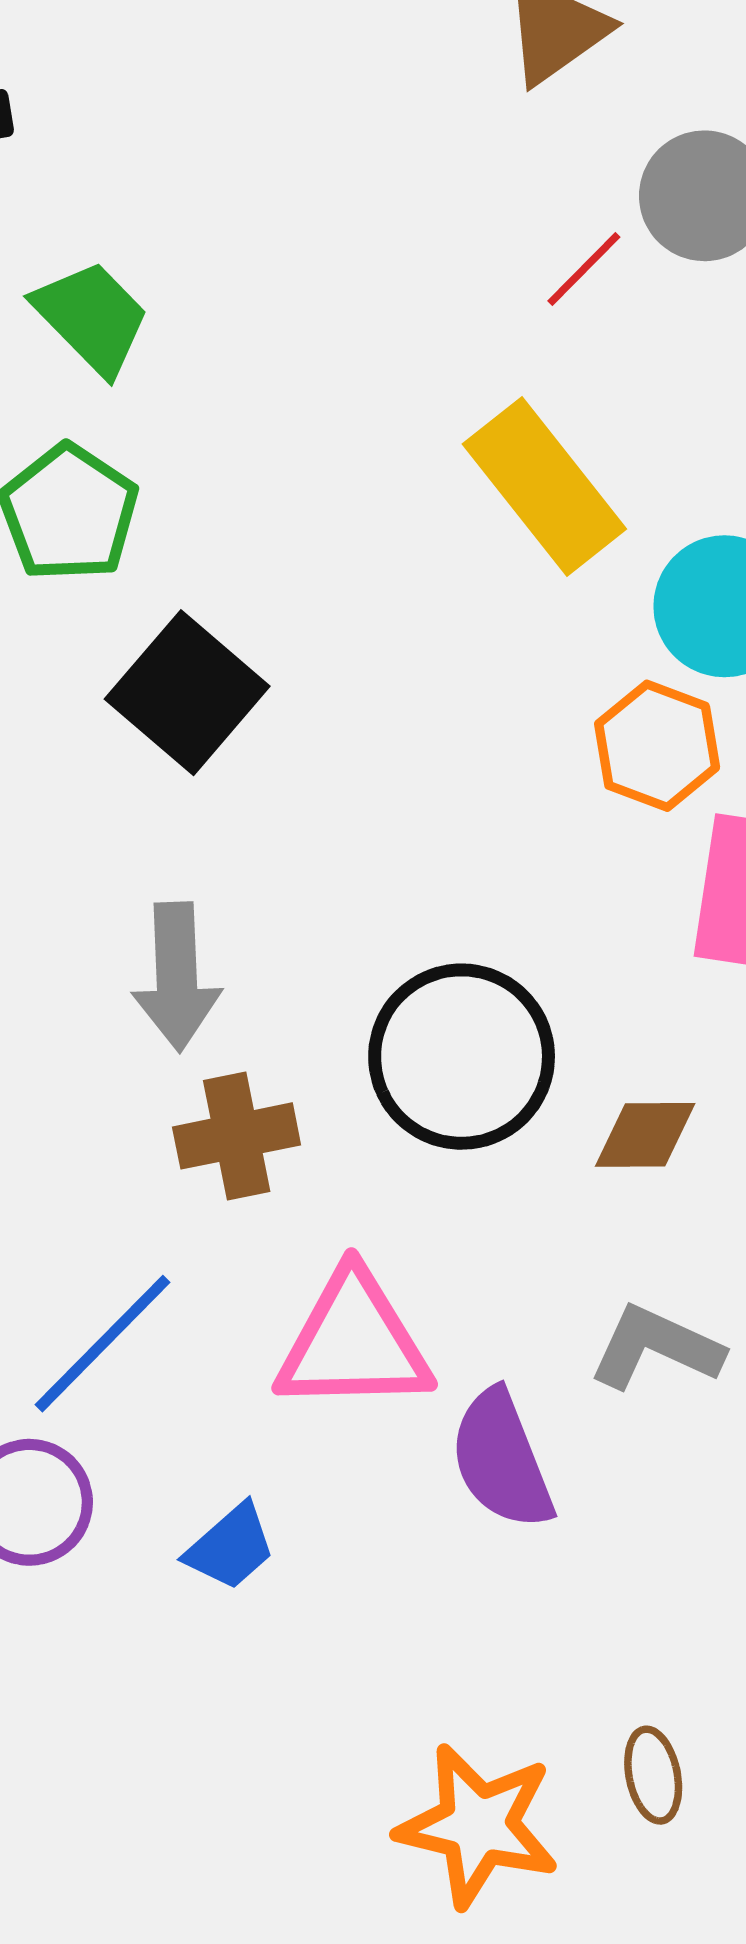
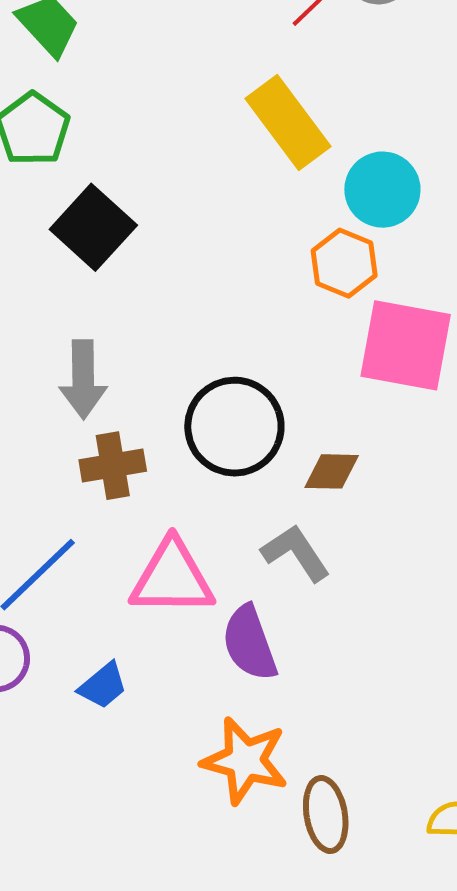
gray L-shape: (656, 1347) -> (296, 553), moved, turned 30
brown ellipse: (653, 1775) -> (326, 815), size x1.5
orange star: (478, 1825) -> (245, 761), moved

